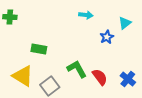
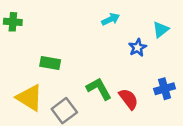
cyan arrow: (86, 15) -> (111, 19), turned -32
blue cross: (128, 79) -> (165, 89), moved, turned 35

